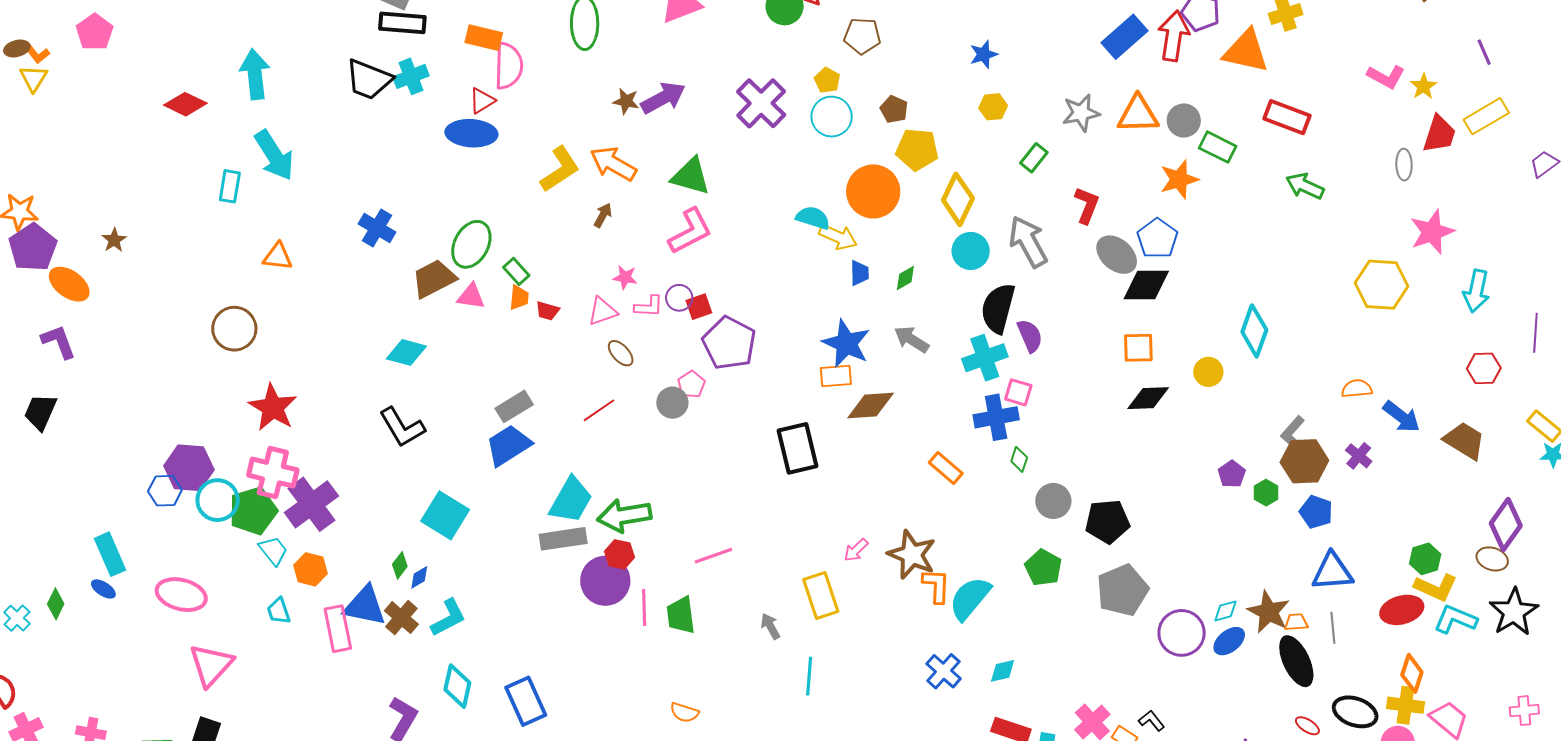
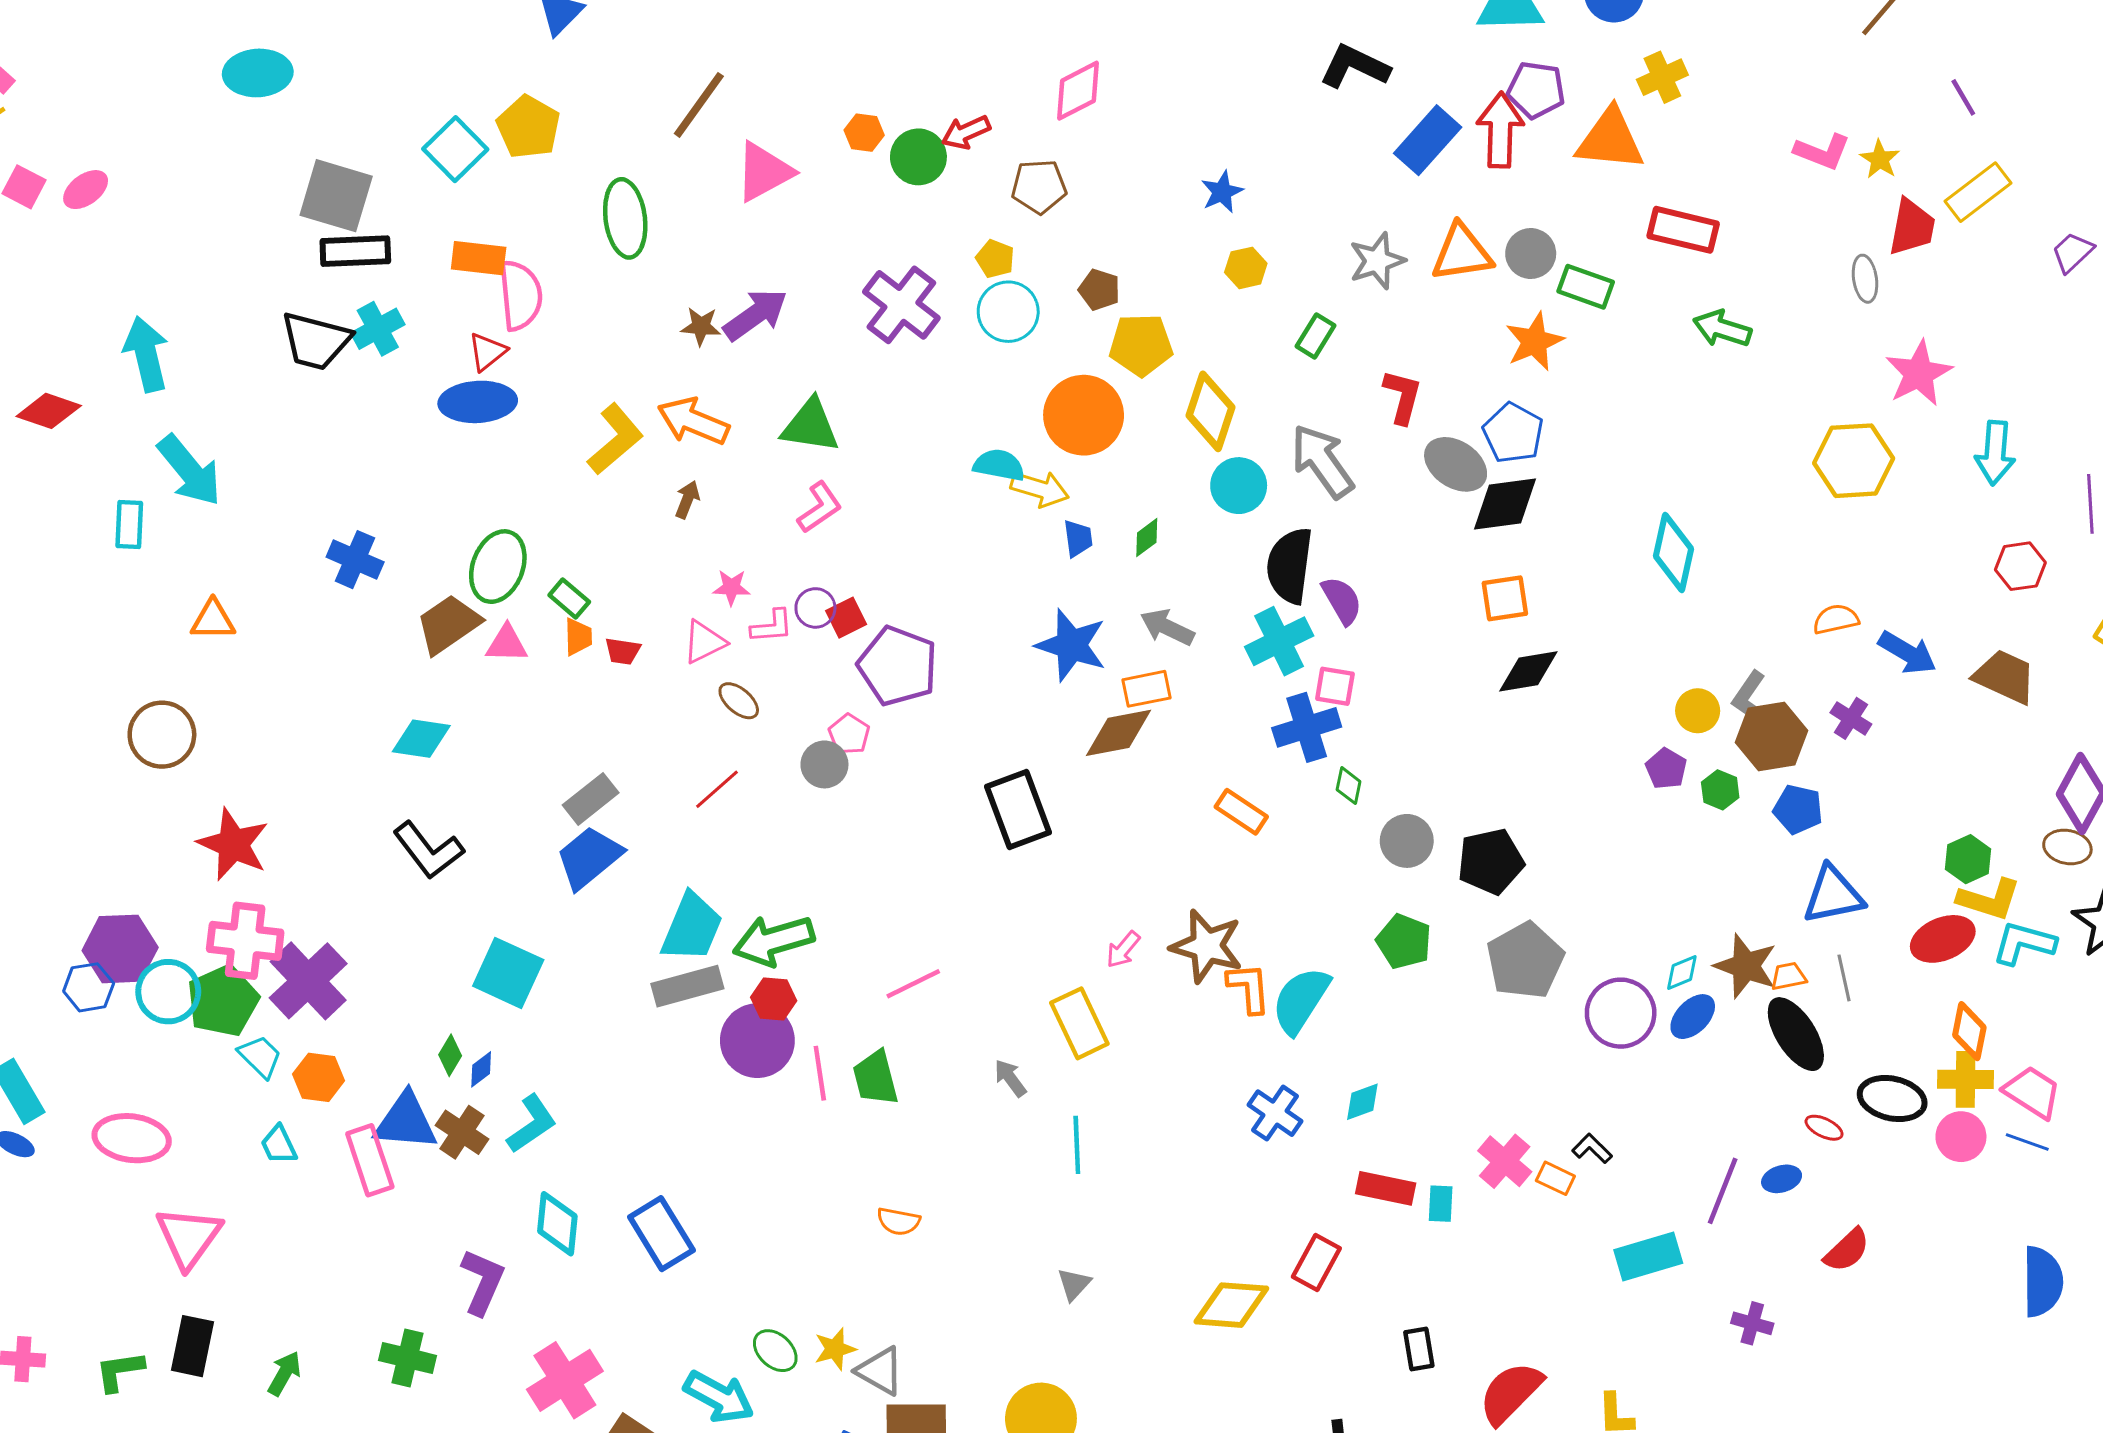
pink L-shape: (690, 231) -> (820, 507), size x0.7
yellow circle: (1208, 372) -> (1698, 711), moved
orange rectangle: (836, 376) -> (1147, 689), moved

